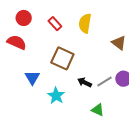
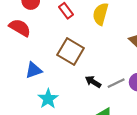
blue triangle: (32, 78) -> (34, 70), turned 35
cyan star: (56, 96) -> (48, 99), moved

